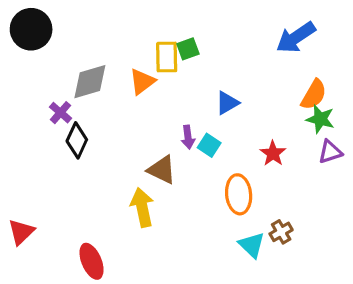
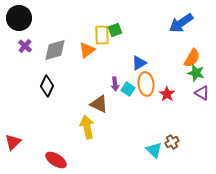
purple cross: (60, 113) -> (25, 46), moved
purple triangle: (330, 152) -> (202, 93), turned 49
orange ellipse: (239, 194) -> (146, 84), moved
red ellipse: (92, 261) -> (56, 160), turned -35

